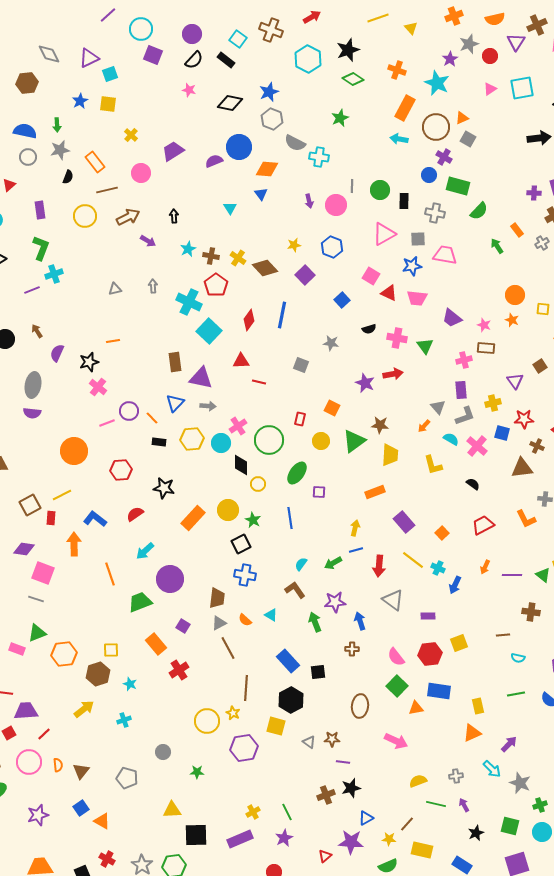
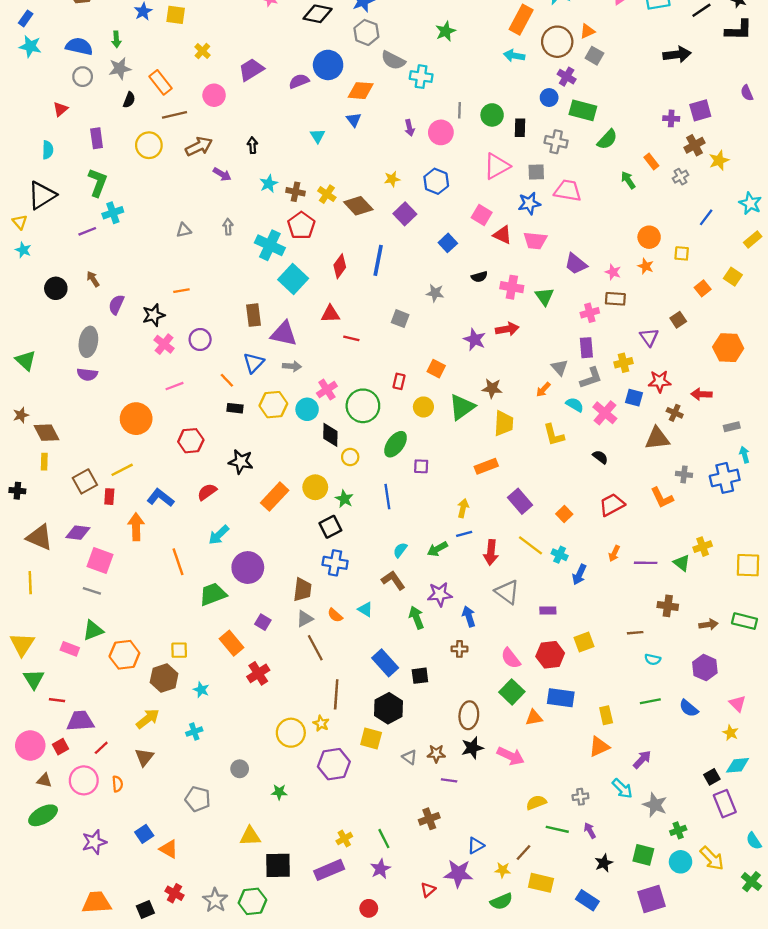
purple circle: (129, 411) -> (200, 340), moved
brown triangle: (81, 771) -> (144, 757), moved
black star: (351, 788) -> (472, 748), moved

